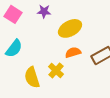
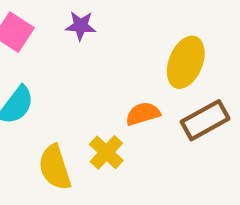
yellow ellipse: (70, 28) -> (186, 62), moved, turned -40

